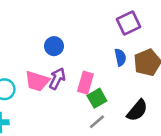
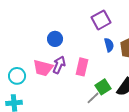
purple square: (128, 23) -> (101, 20), moved
green square: (97, 98) -> (103, 87), moved

